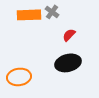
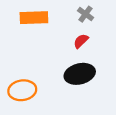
gray cross: (52, 12) -> (86, 14), moved

